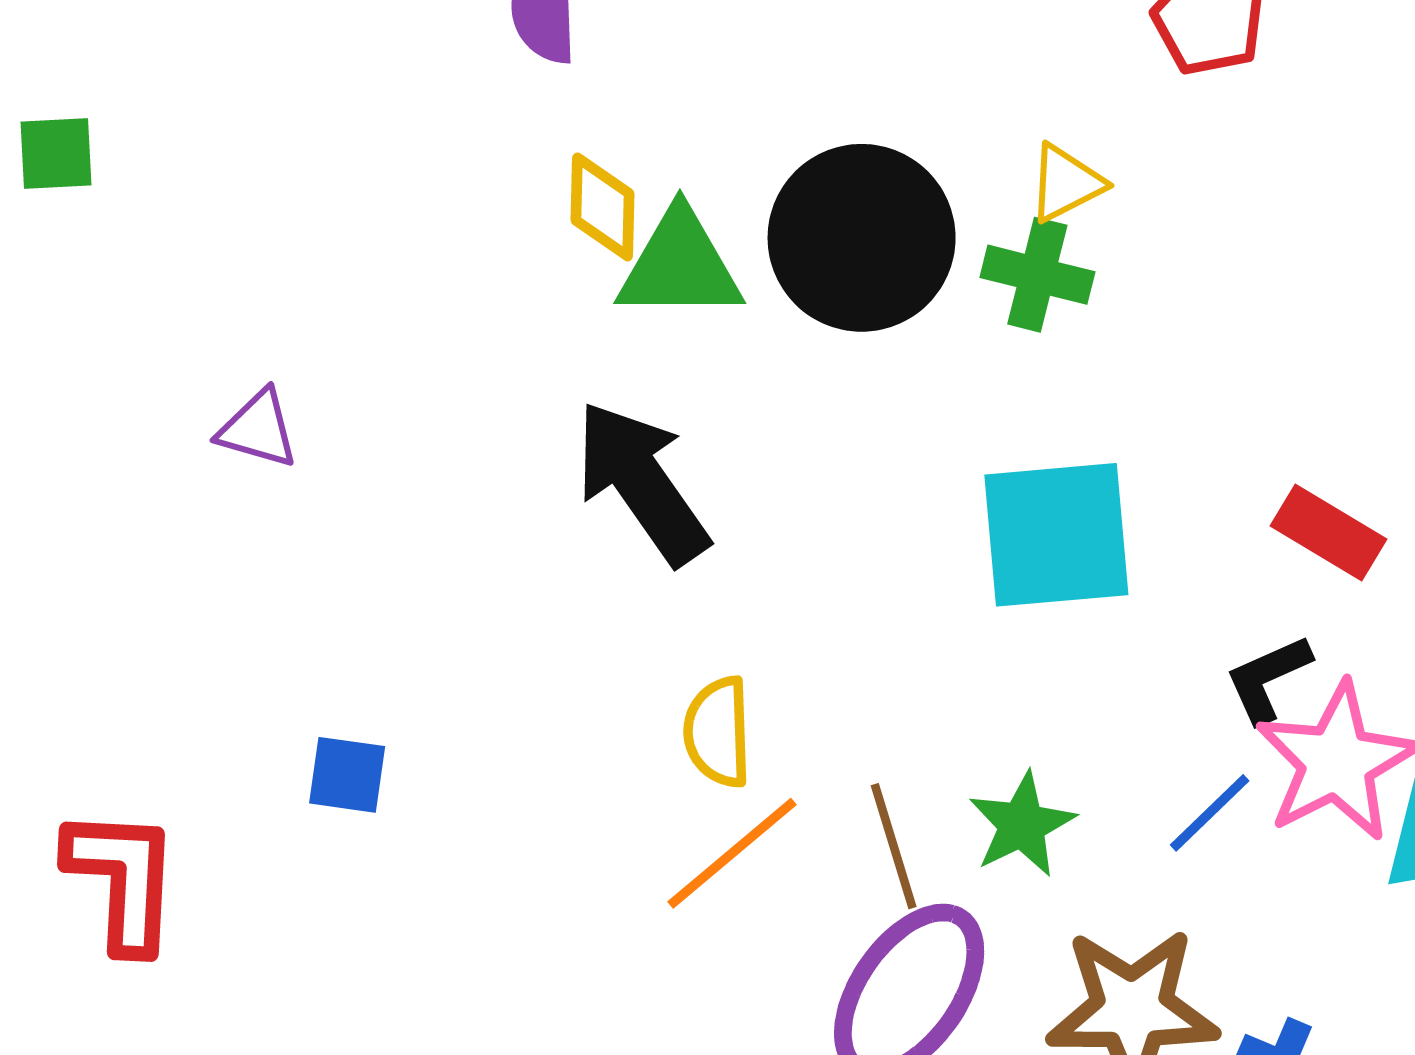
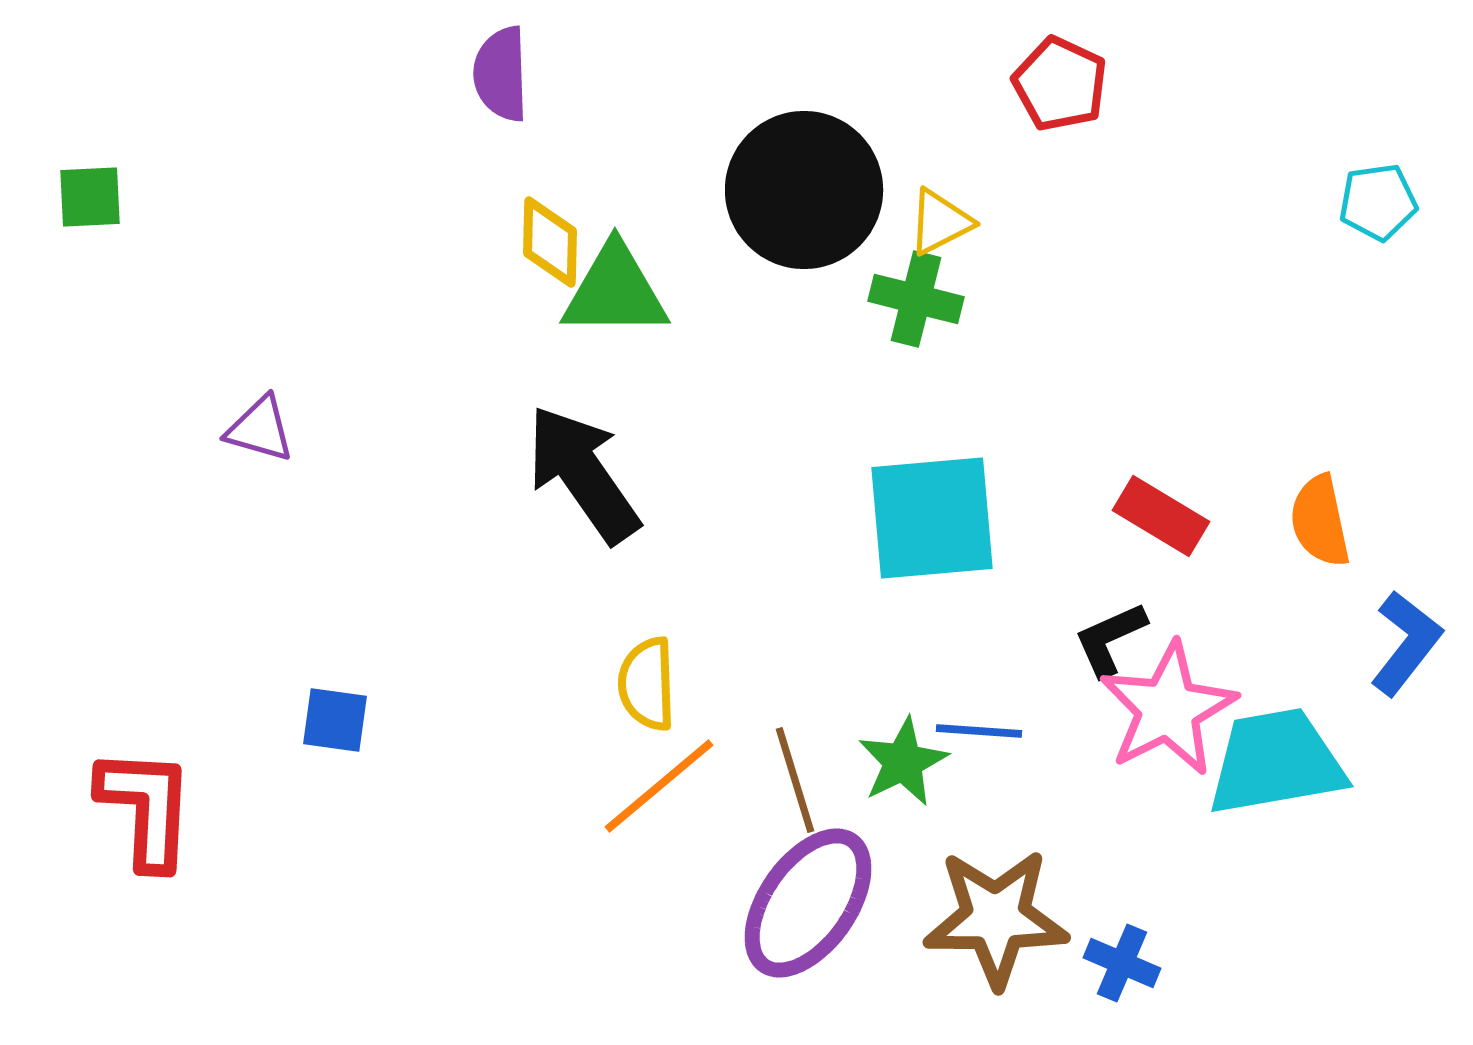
black circle: (862, 238) -> (804, 190), moved
blue line: (1210, 813) -> (979, 731), moved, turned 48

